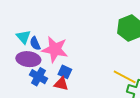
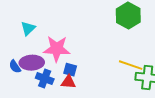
cyan triangle: (23, 37) -> (28, 28), moved, turned 35
blue semicircle: (35, 43) -> (15, 66), moved

